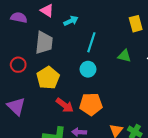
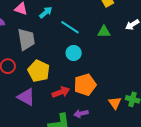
cyan line: (91, 42) -> (70, 27), turned -60
red arrow: (65, 105) -> (61, 92), turned -42
purple triangle: (16, 106) -> (26, 97), moved

